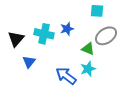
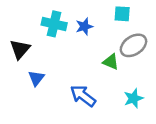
blue star: (67, 29) -> (84, 26), moved
cyan cross: (44, 34) -> (54, 24), moved
cyan star: (88, 69) -> (133, 98), moved

